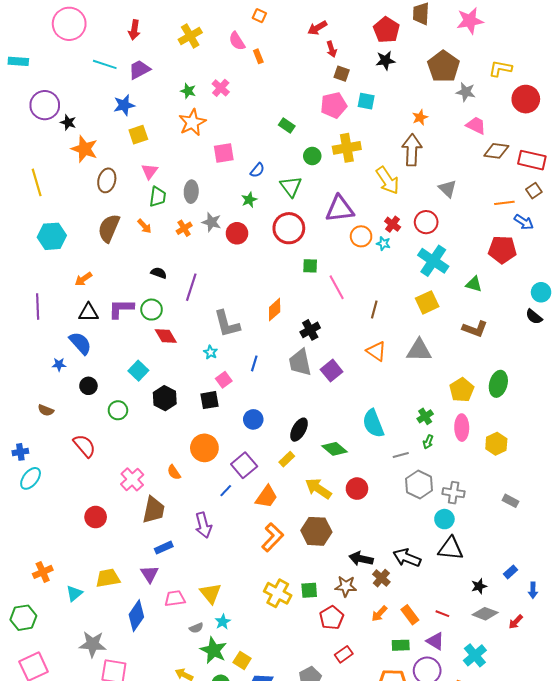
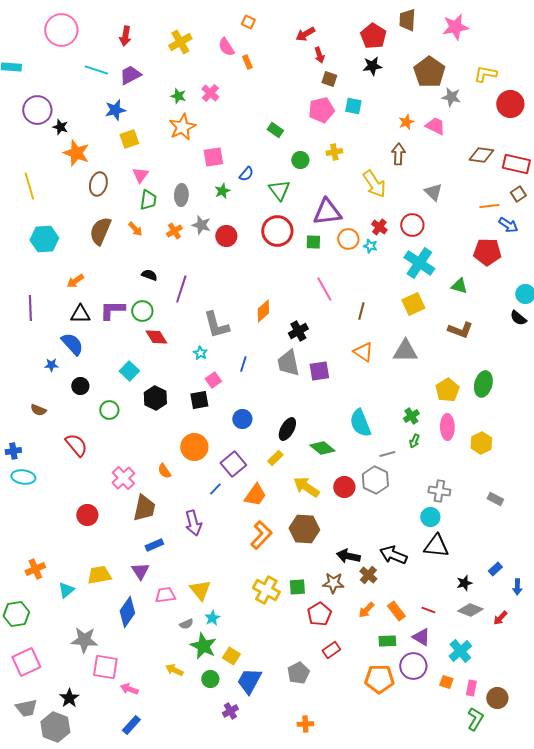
pink trapezoid: (476, 125) -> (435, 126), moved
yellow cross: (347, 148) -> (334, 152), size x0.6
brown arrow: (412, 150) -> (398, 154), size x0.7
green star: (249, 200) -> (222, 191), moved
green square: (310, 266) -> (313, 242), moved
purple square: (332, 371) -> (319, 371), turned 30
cyan ellipse: (31, 478) -> (23, 477), turned 60
gray hexagon: (419, 484) -> (375, 480), moved

